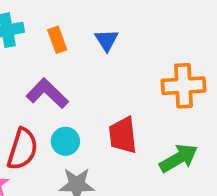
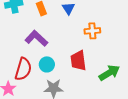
orange cross: (183, 86) -> (92, 31), moved, size x0.7

